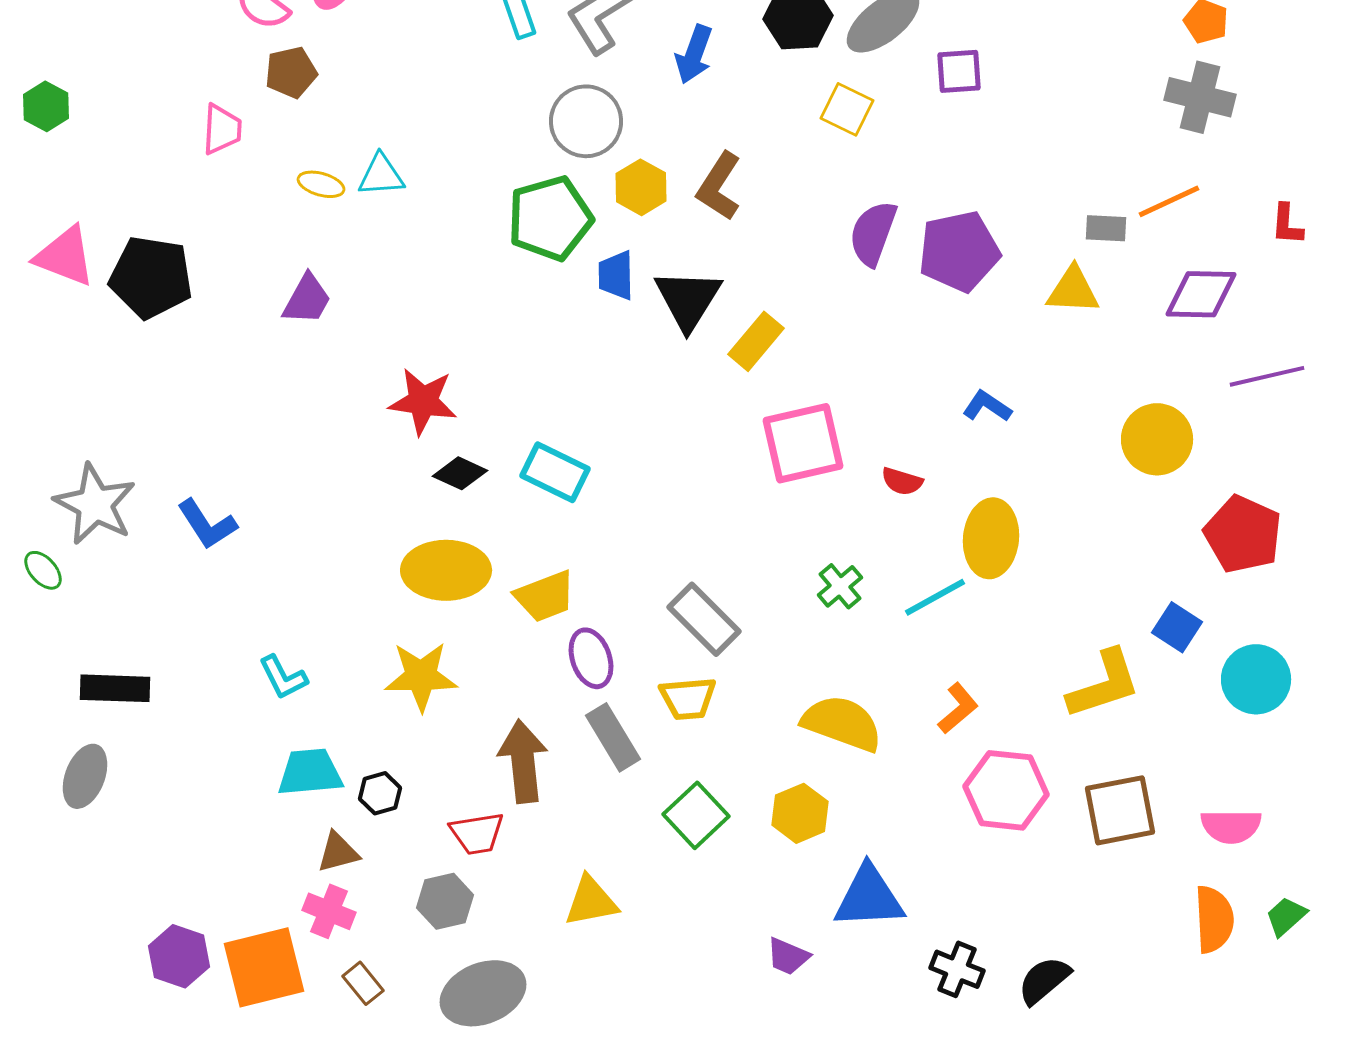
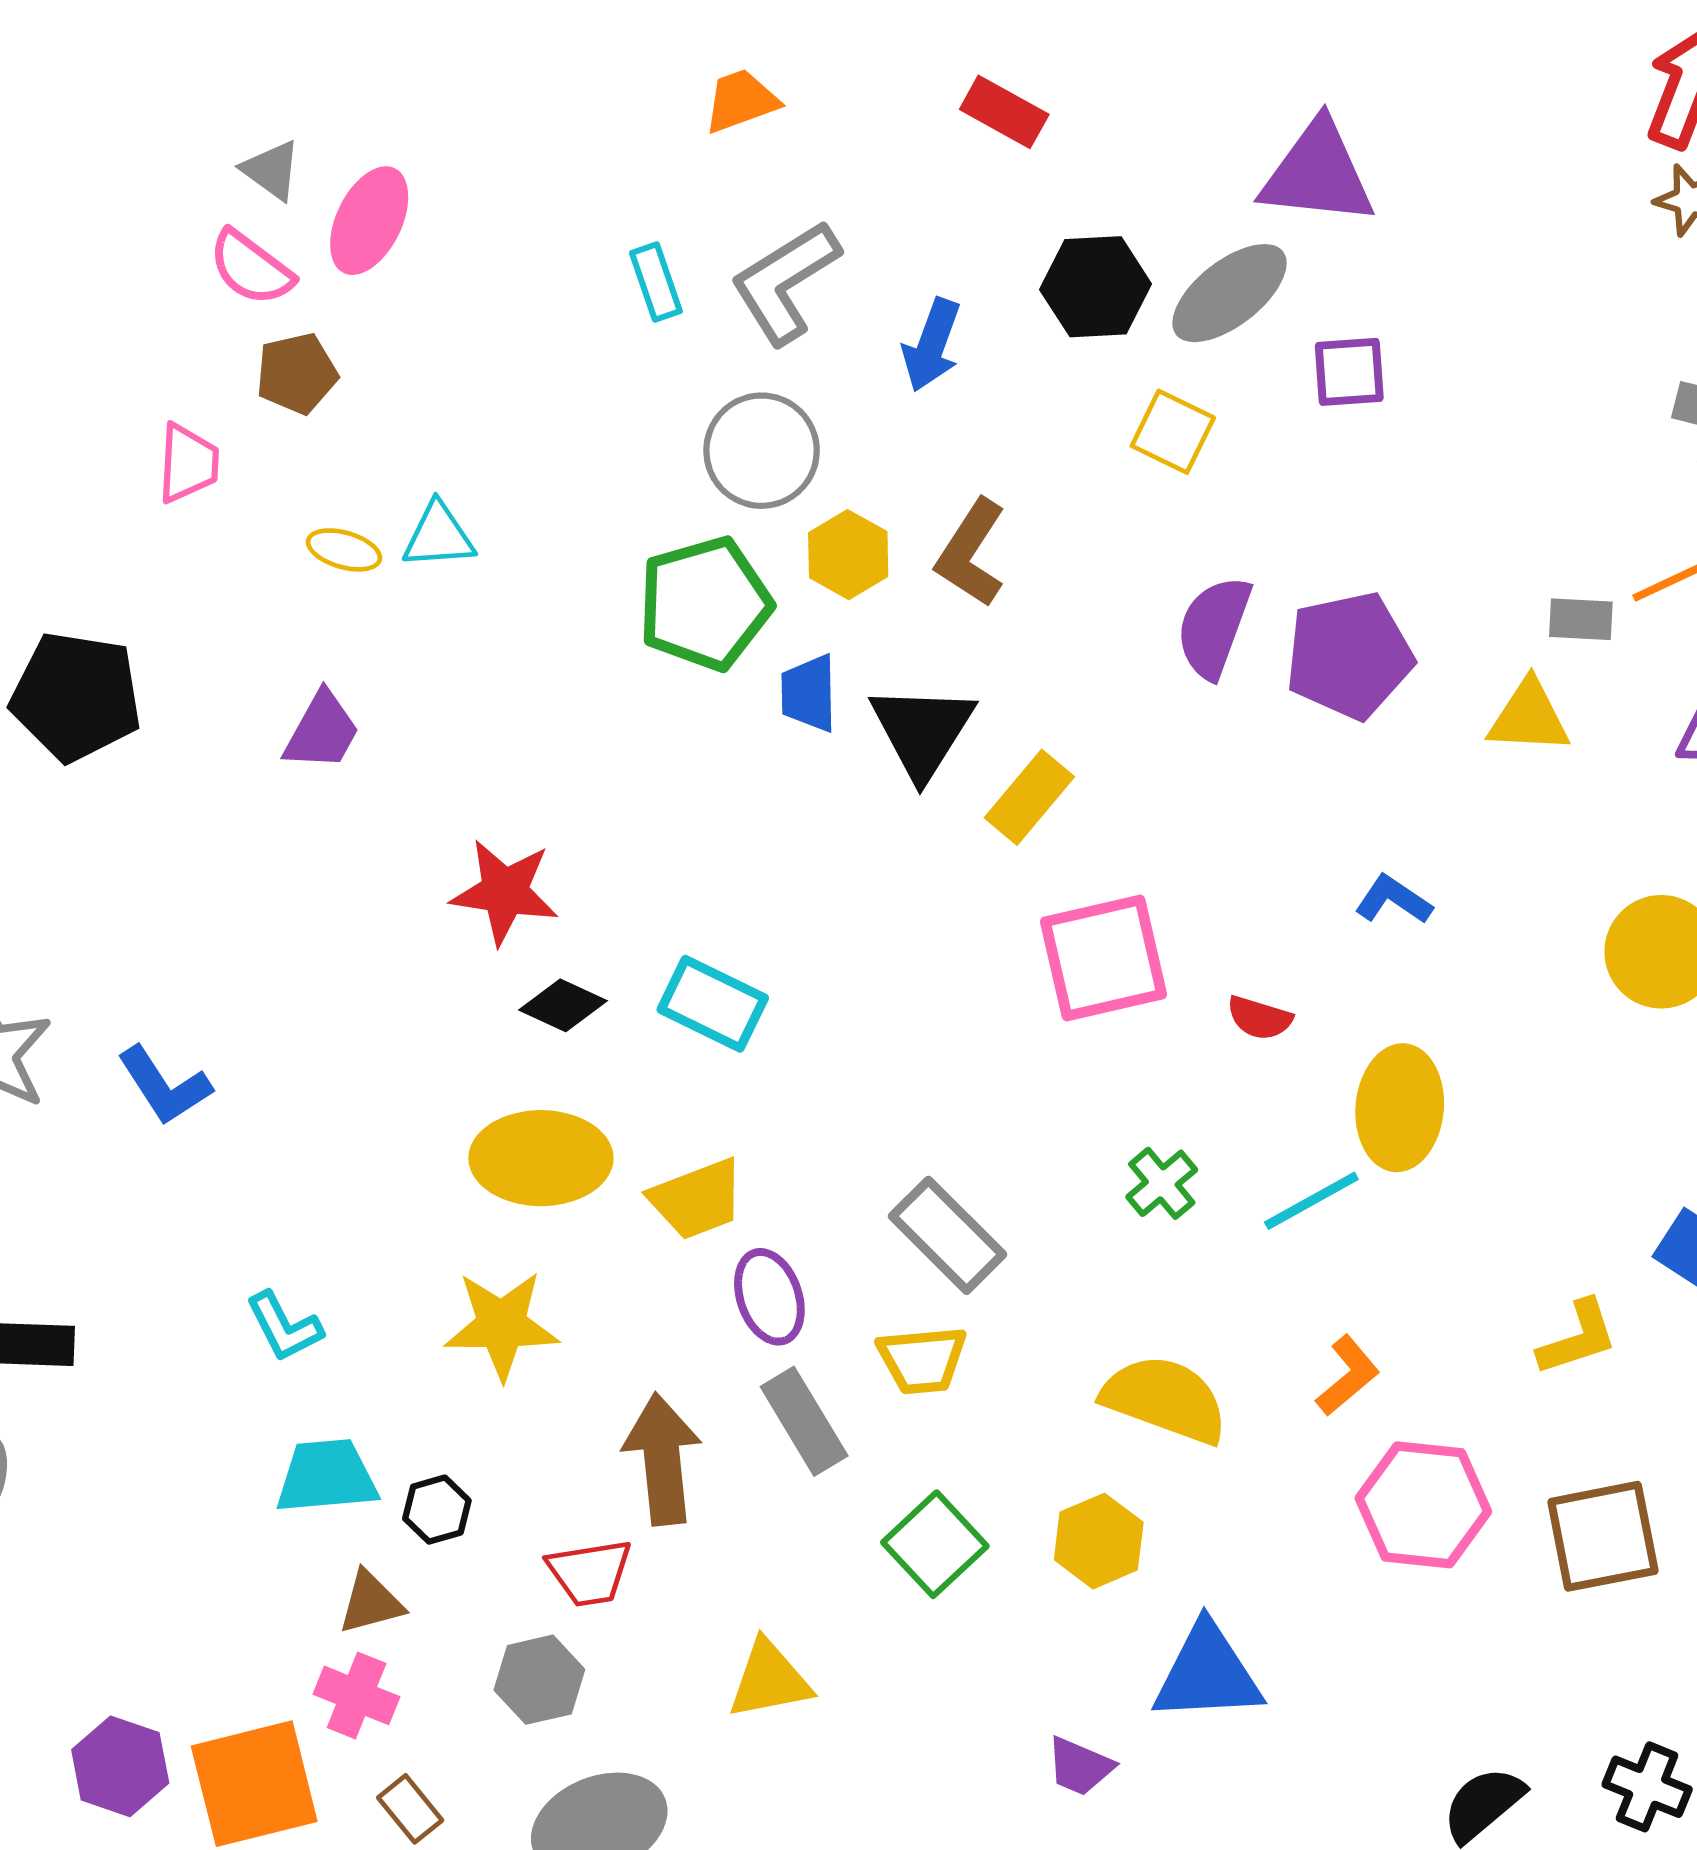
yellow L-shape: (1104, 684) -> (1578, 1338), size x0.7
black cross: (957, 969) -> (1647, 1787), moved

